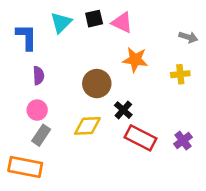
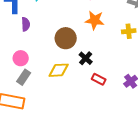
purple semicircle: (38, 76) -> (26, 24), moved
red rectangle: (141, 138) -> (99, 79), size x0.6

